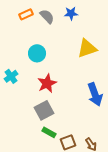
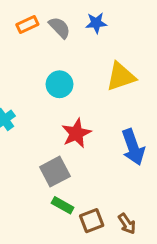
cyan circle: (37, 53) -> (59, 84), moved
red star: (47, 83) -> (76, 133), moved

